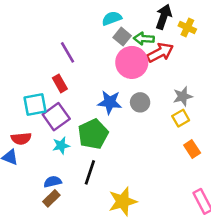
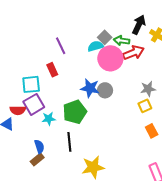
cyan semicircle: (112, 18) -> (96, 46), moved
gray circle: (140, 102) -> (105, 90), moved
purple square: (56, 117) -> (34, 104), moved
black line: (90, 172) -> (69, 142), turned -30
blue semicircle: (53, 182) -> (39, 147), turned 80

